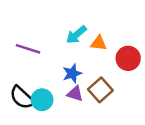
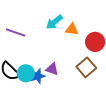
blue star: (72, 73) -> (38, 76), moved
brown square: (100, 90) -> (86, 67), moved

